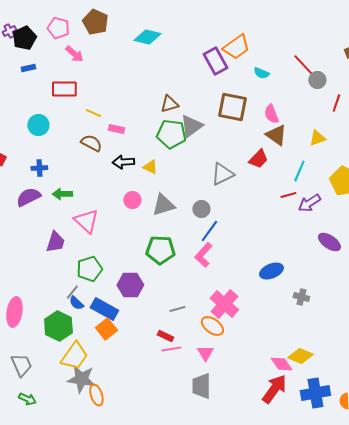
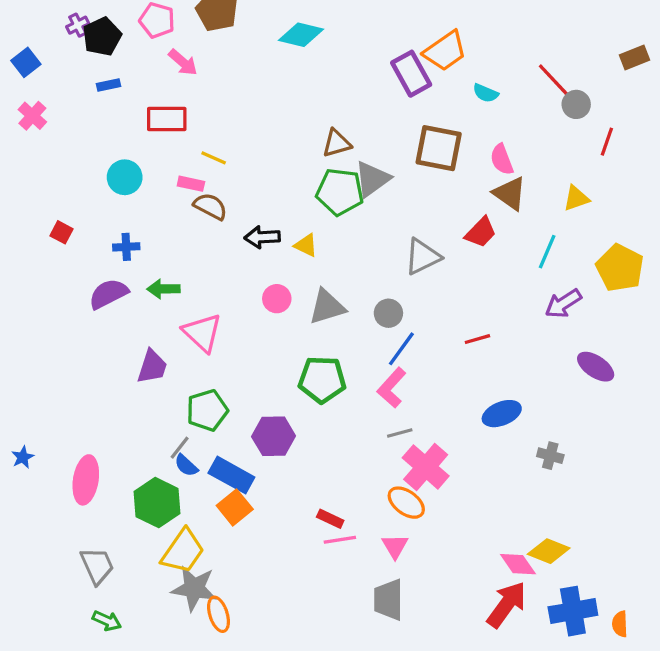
pink rectangle: (116, 129) -> (191, 184), moved
red line: (288, 195) -> (477, 339), moved
gray line: (177, 309) -> (400, 433), moved

